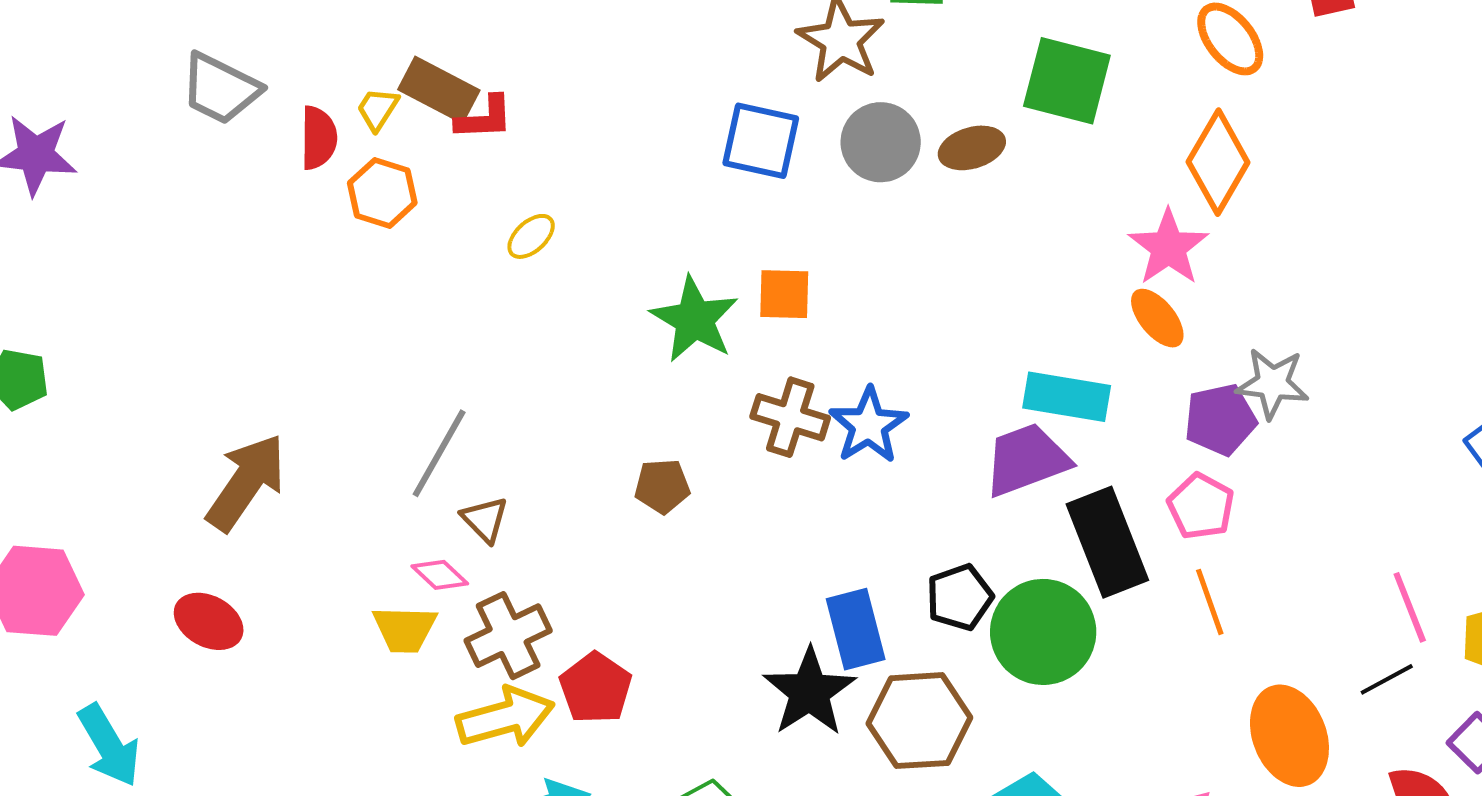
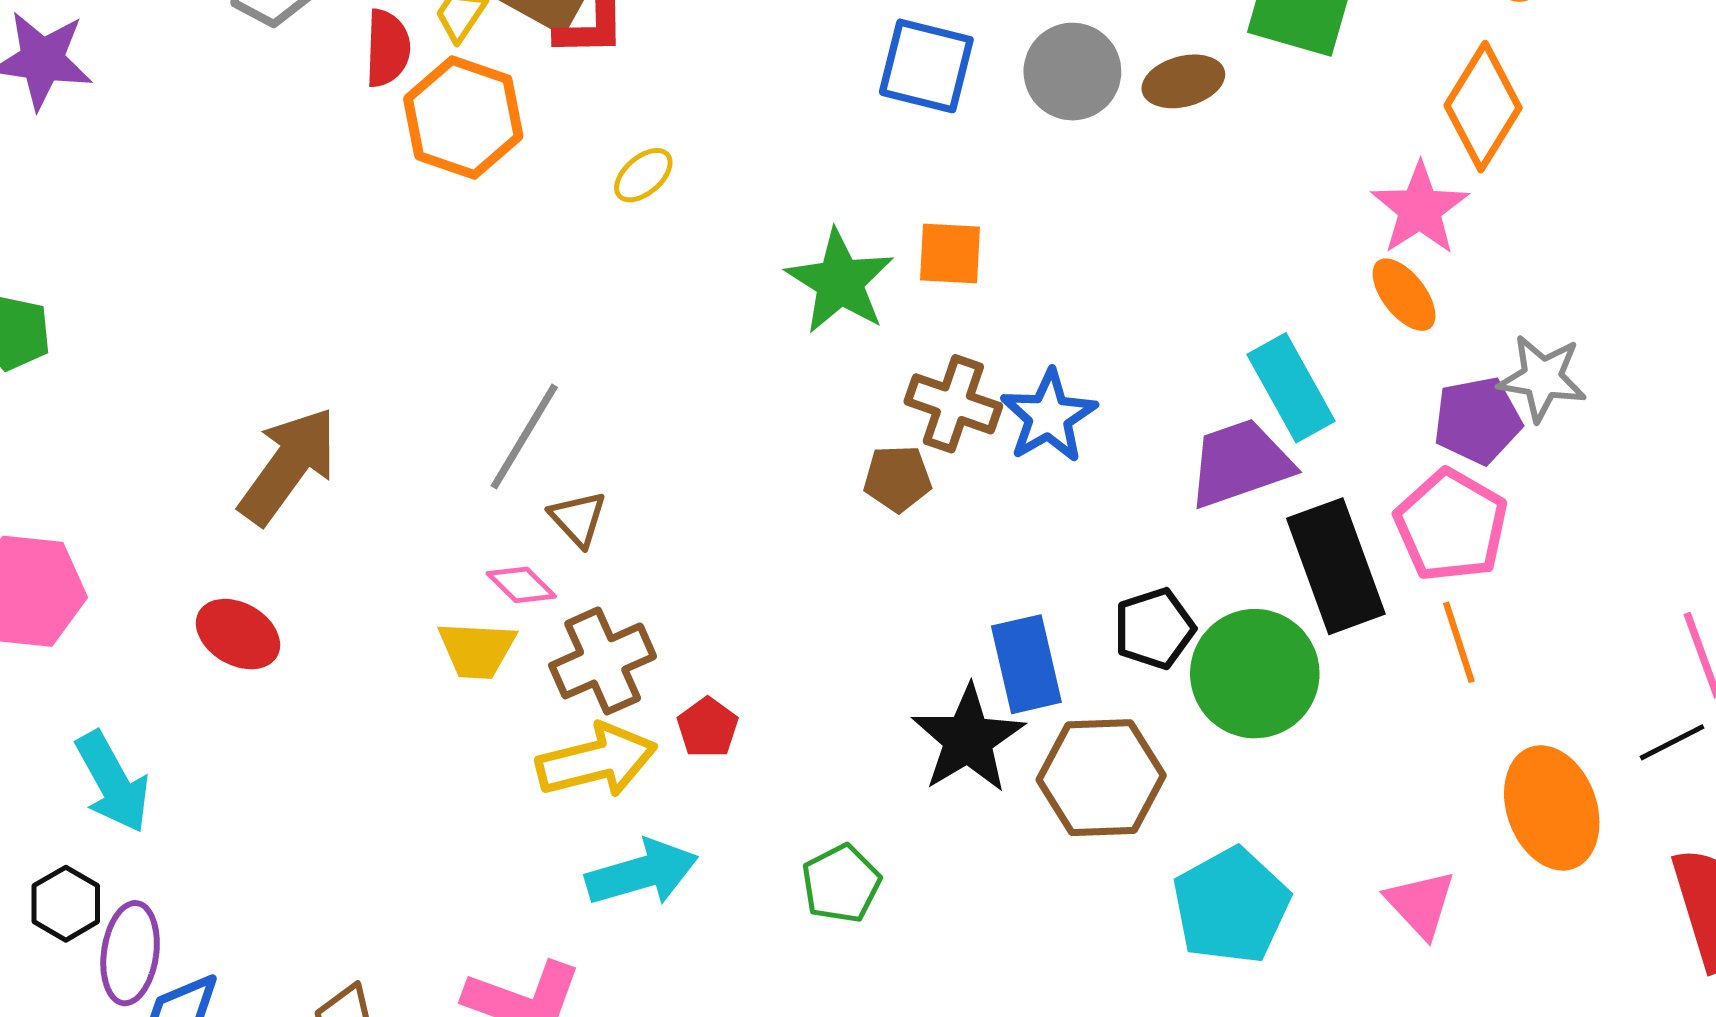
orange hexagon: (382, 193) -> (463, 117), size x1.4
cyan rectangle: (1067, 397) -> (1291, 388), turned 50
brown pentagon: (662, 486) -> (897, 478), moved
pink pentagon: (1201, 506) -> (1451, 525), size x1.4
red pentagon: (596, 688) -> (708, 728), size x0.7

